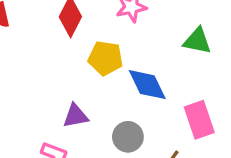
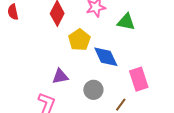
green triangle: (197, 41) -> (126, 22), moved
yellow pentagon: (106, 58) -> (79, 40), turned 30

